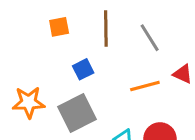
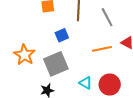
orange star: (29, 102) -> (24, 55), turned 30

